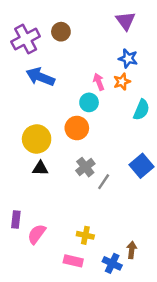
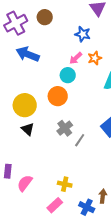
blue star: (128, 59) -> (83, 34), moved
pink arrow: (99, 82) -> (76, 58), turned -112
black triangle: (40, 168) -> (28, 129), turned 40
pink rectangle: (73, 261) -> (55, 205), turned -56

